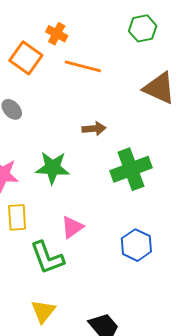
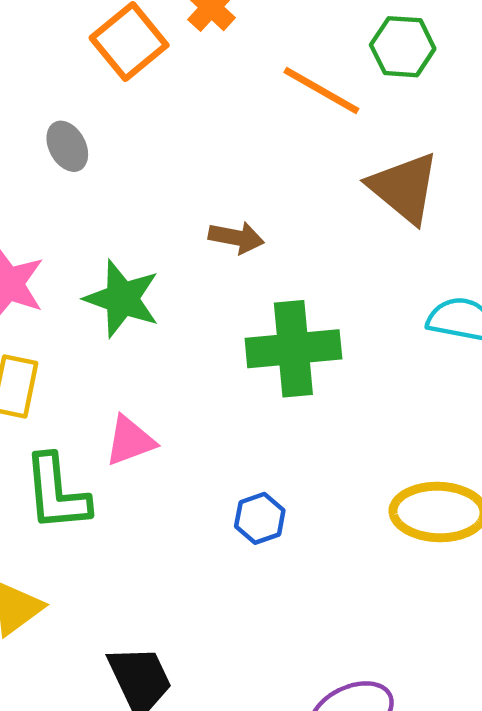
orange line: (83, 66) -> (321, 91), moved
blue hexagon: (136, 245) -> (260, 518), size x0.7

